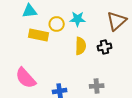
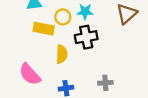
yellow semicircle: (81, 46) -> (62, 54), moved
black cross: (105, 47) -> (86, 37), moved, size x1.5

